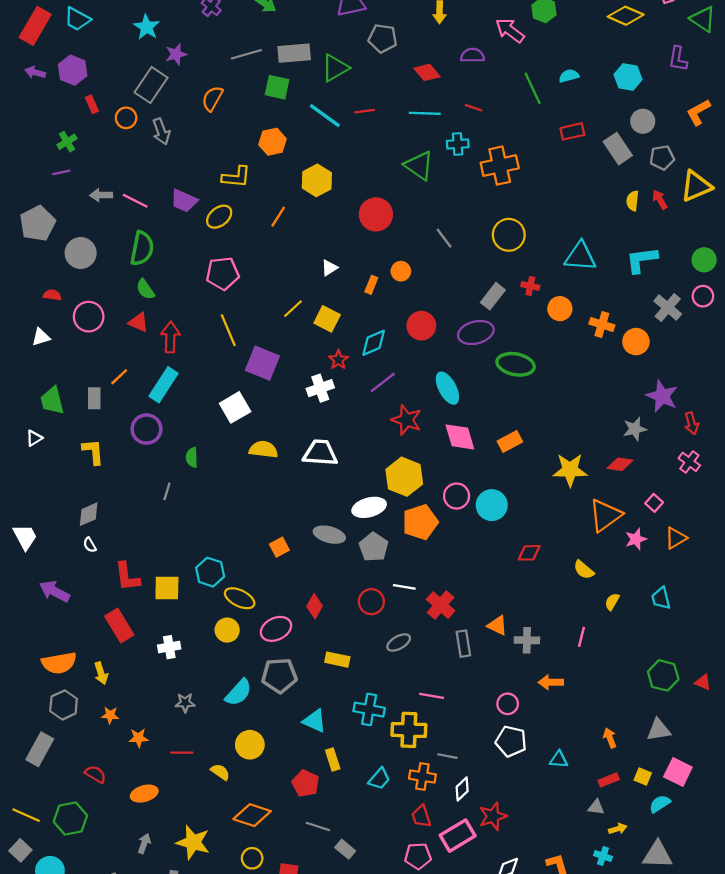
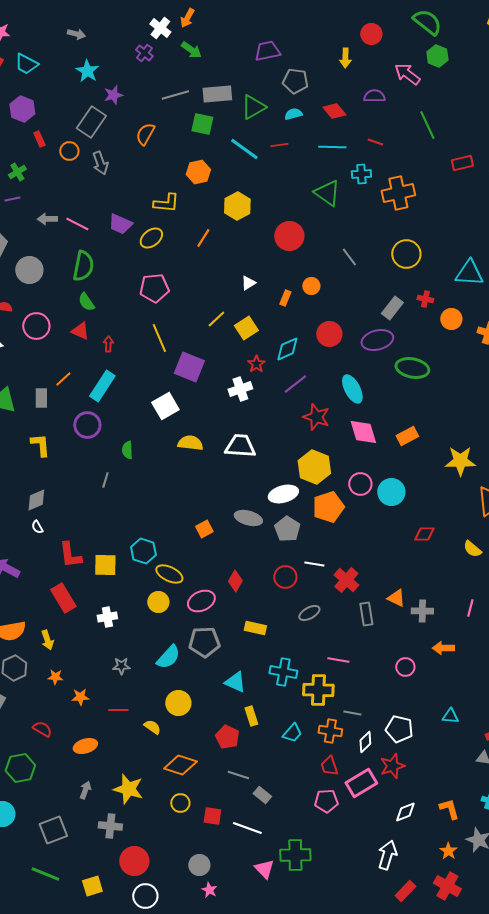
cyan semicircle: (569, 76) -> (293, 114), moved
yellow square: (327, 319) -> (246, 328), turned 30
red arrow: (170, 337) -> (108, 344), size x0.6
white pentagon: (511, 741) -> (399, 729), moved

